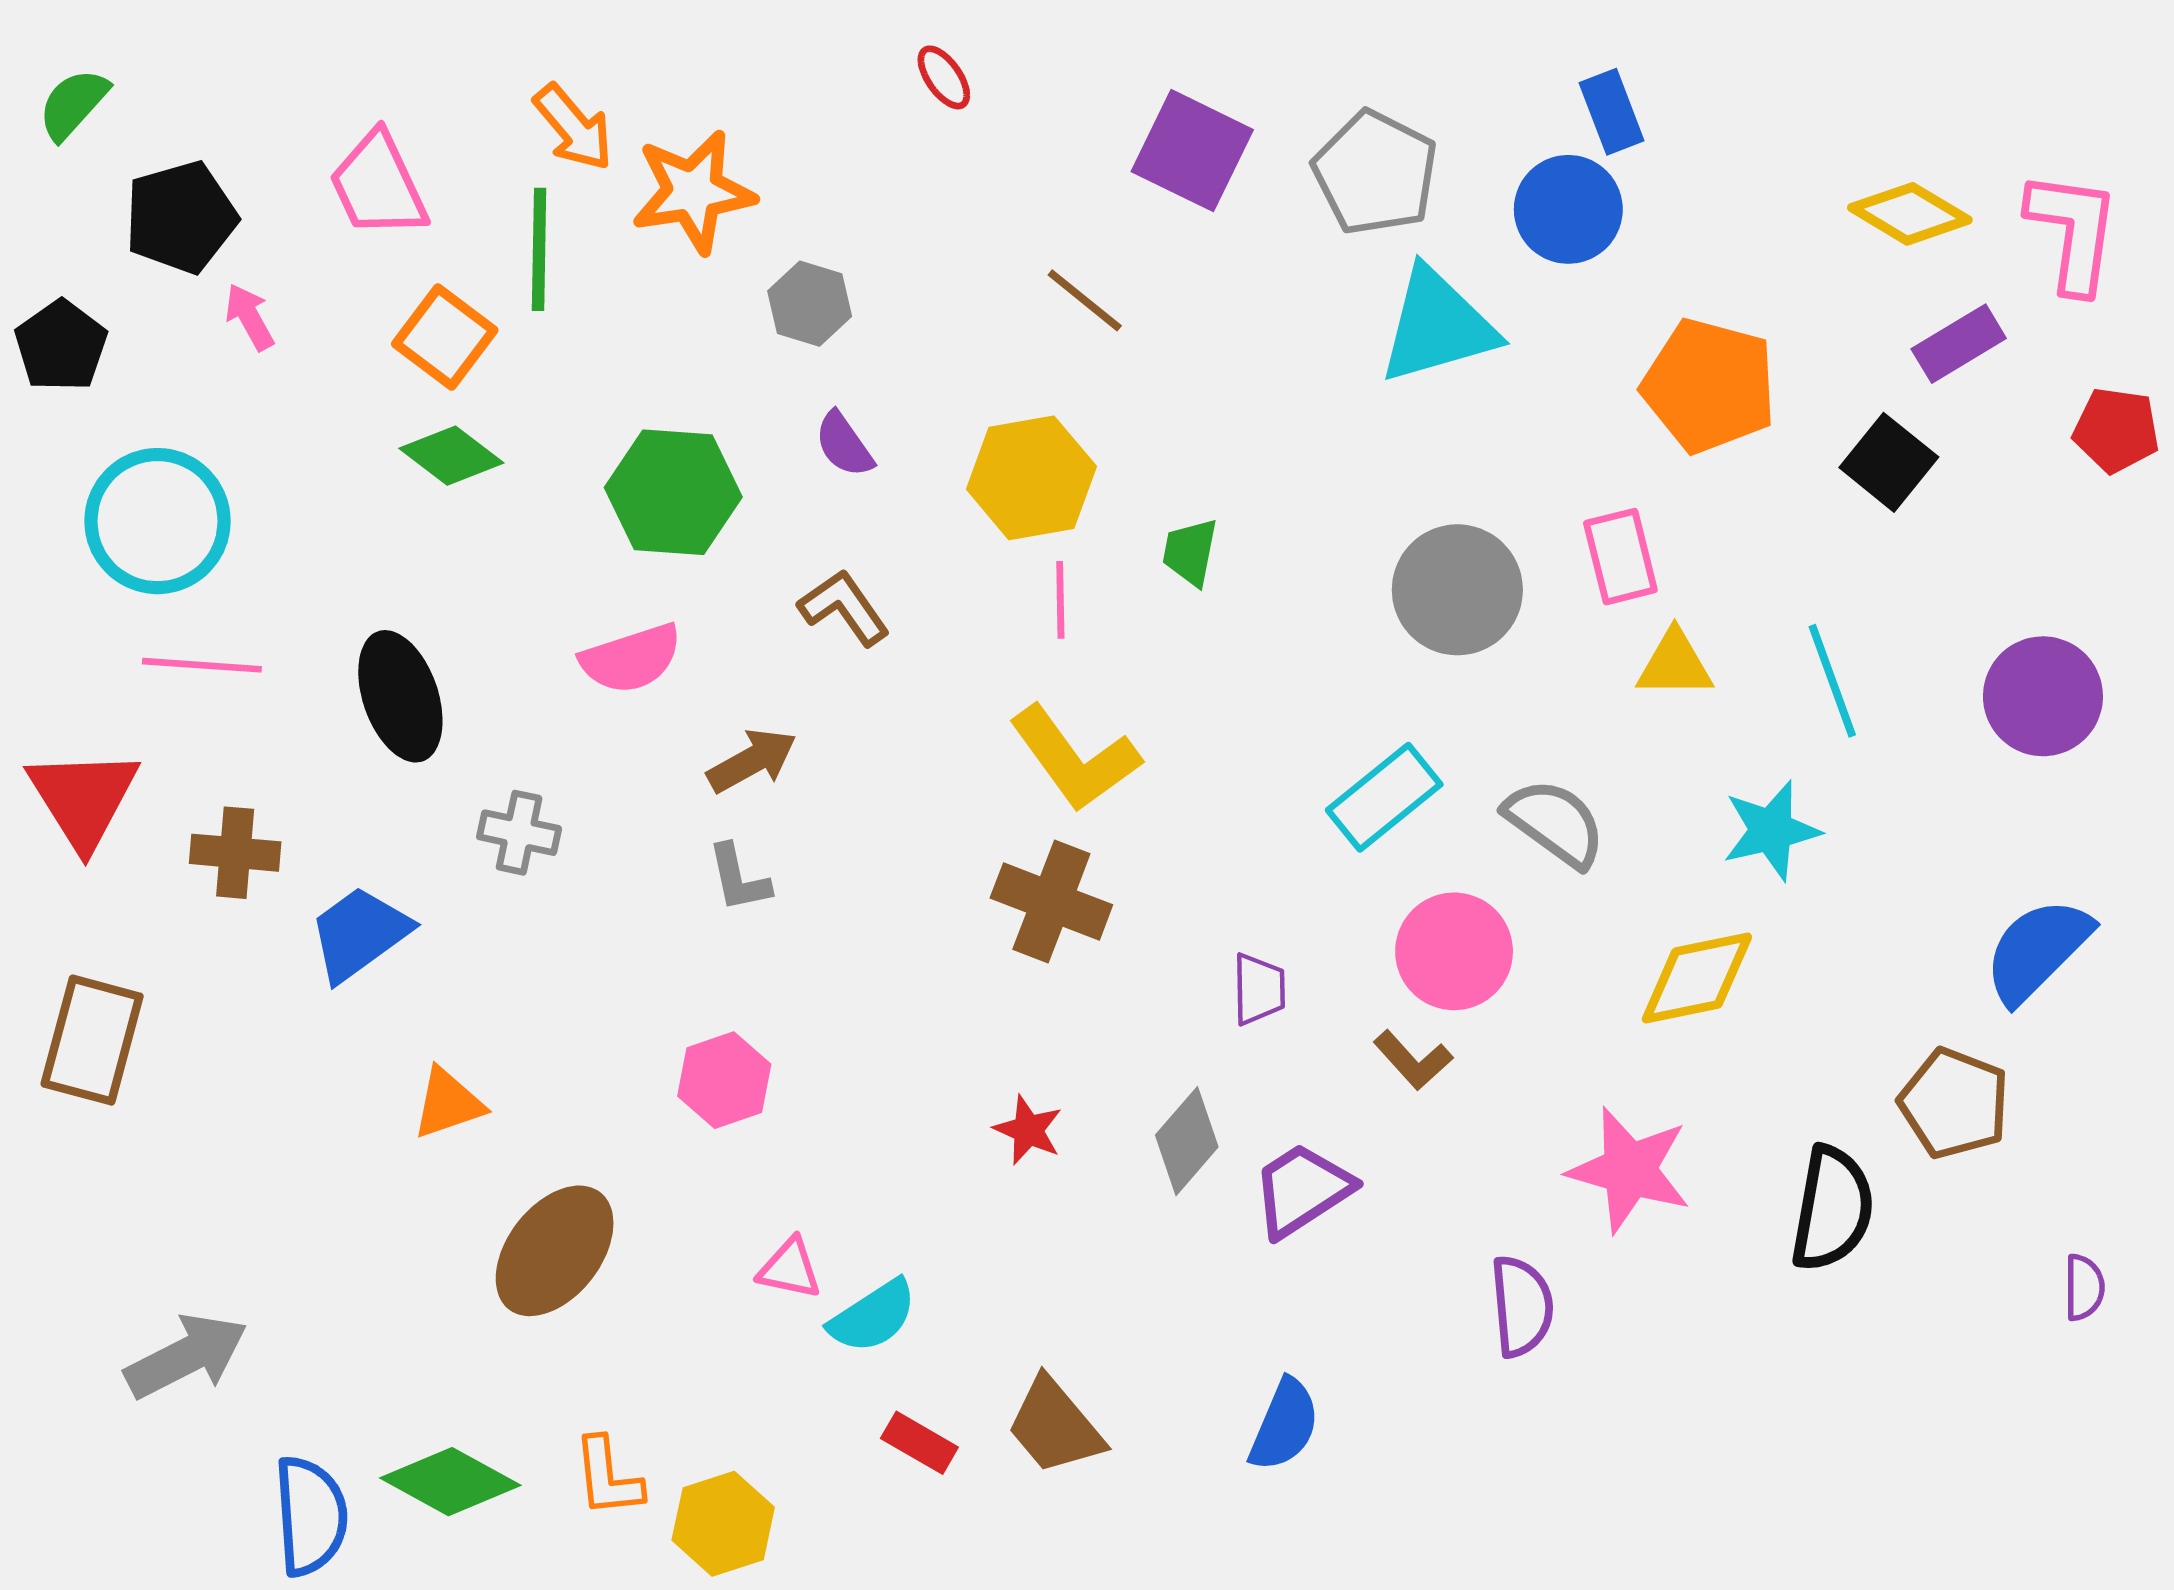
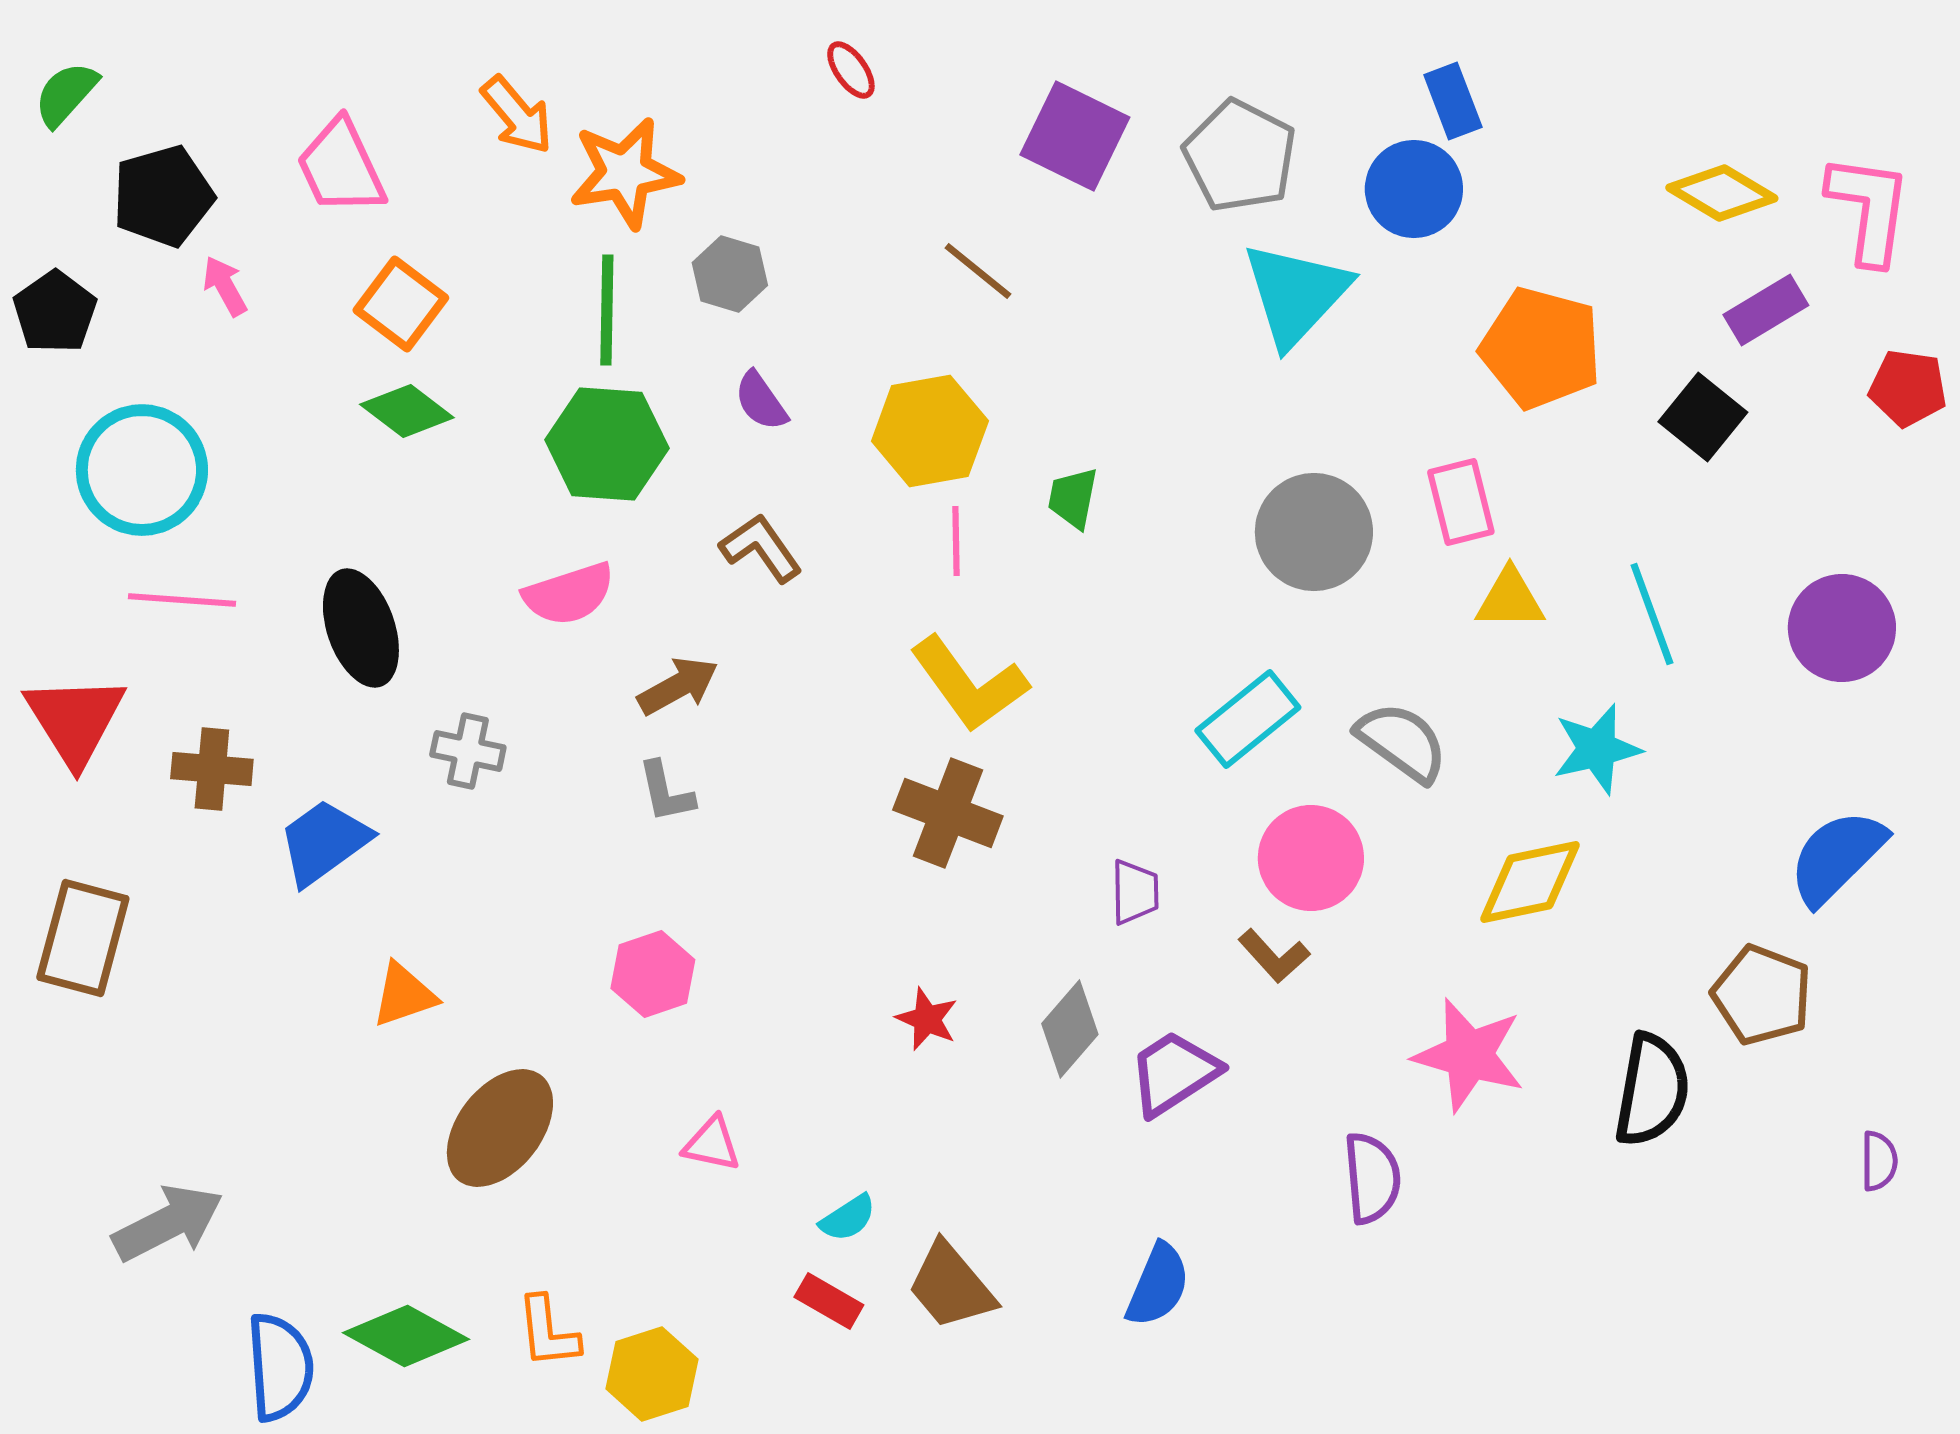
green line: (539, 249) -> (607, 310), moved
cyan triangle: (1437, 326) -> (1296, 294), turned -31
cyan semicircle: (873, 1316) -> (848, 1218), moved, size x0.7

